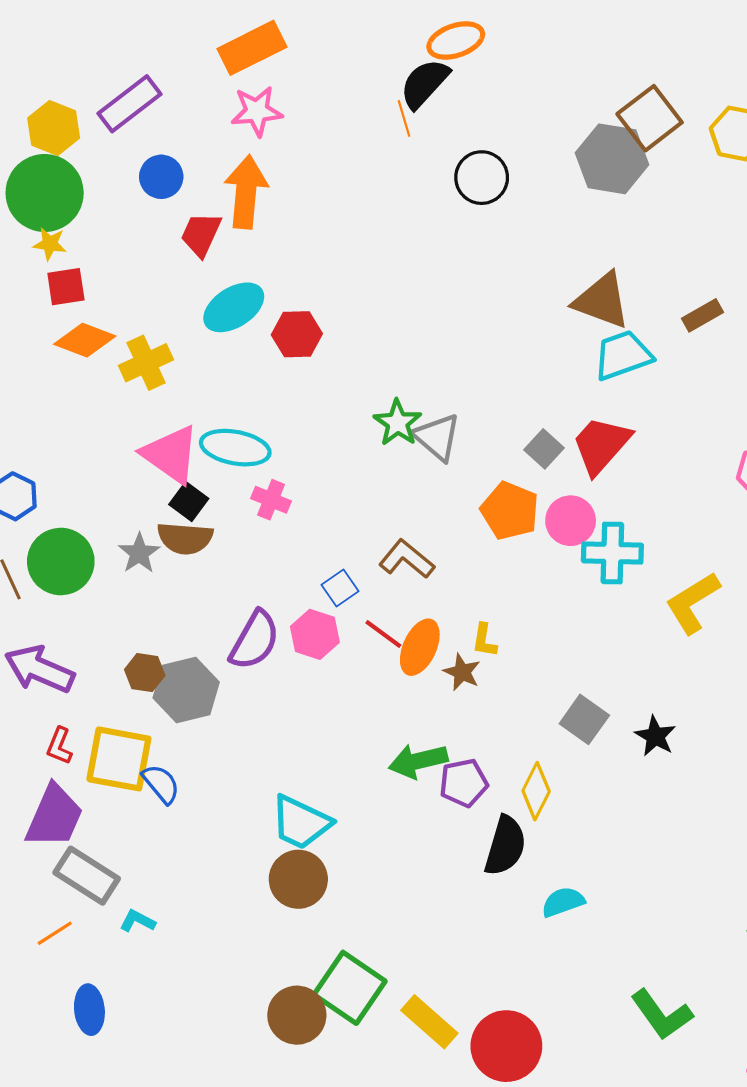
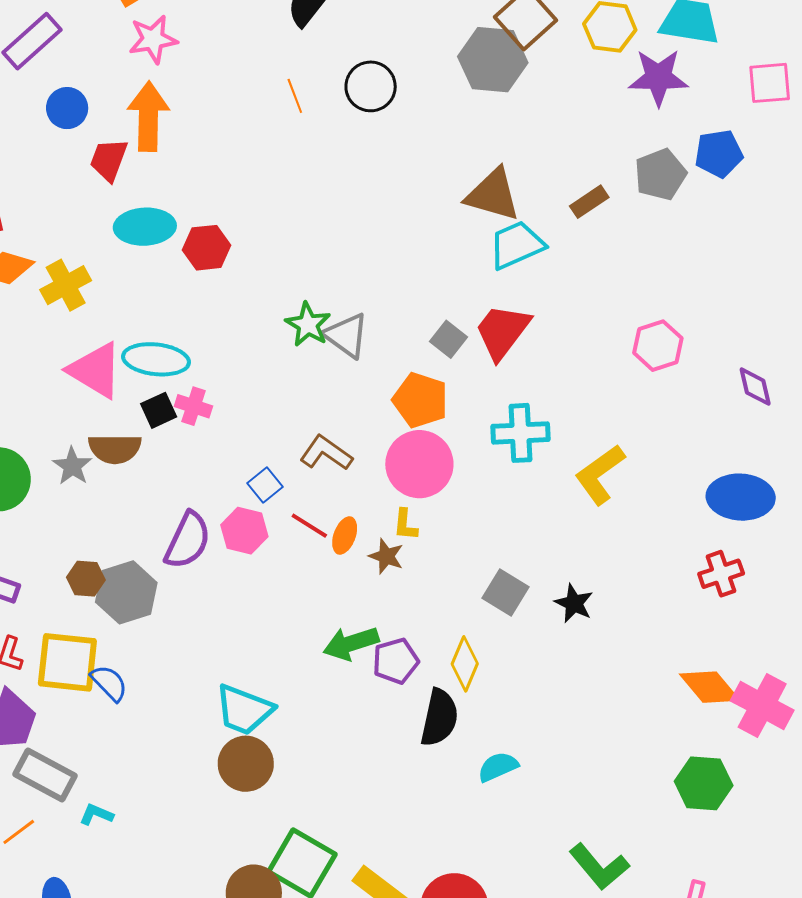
orange line: (404, 118) -> (295, 96), moved
cyan ellipse: (234, 307) -> (145, 227), turned 34
black square: (189, 502) -> (159, 410), moved, turned 33
pink circle: (571, 521) -> (419, 464), moved, size x1.4
orange ellipse: (420, 647) -> (345, 536), size x0.7

